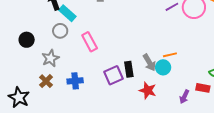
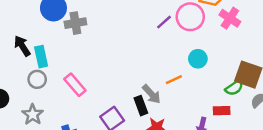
cyan rectangle: (67, 13) -> (41, 57), turned 48
cyan circle: (163, 67) -> (198, 59), moved
black rectangle: (129, 69) -> (141, 106), moved

